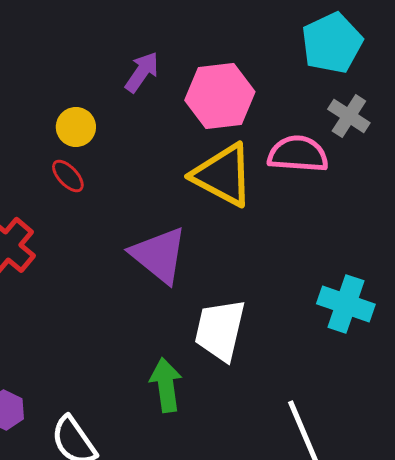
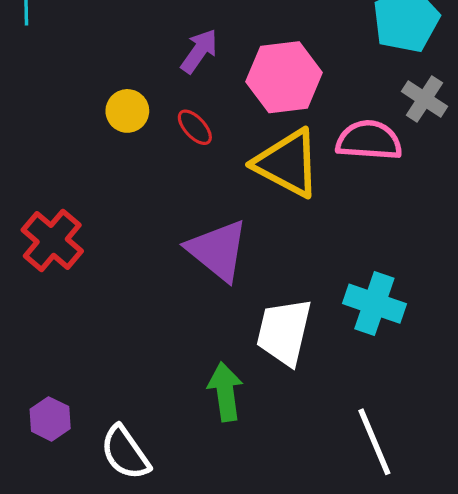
red ellipse: (68, 176) -> (195, 127), moved
cyan cross: (346, 304) -> (374, 304), moved

